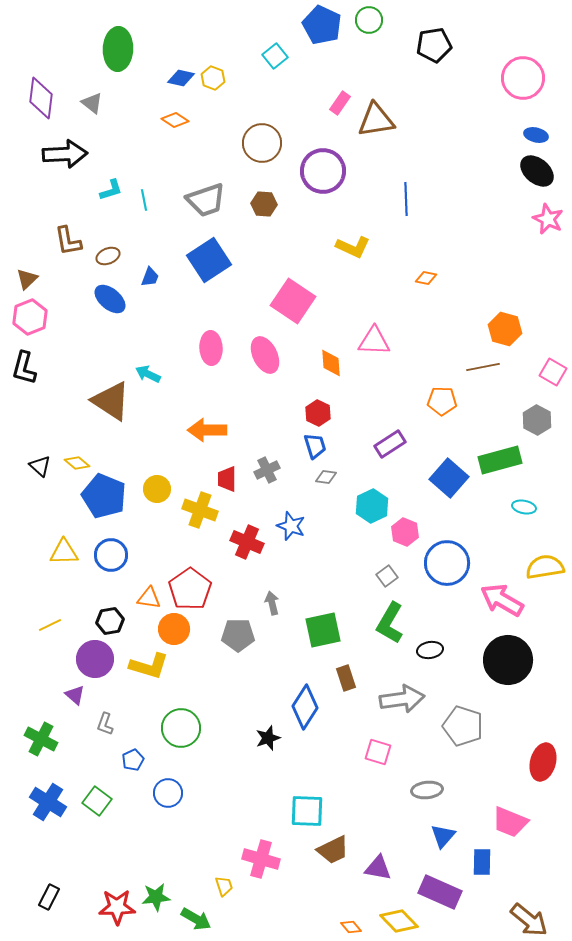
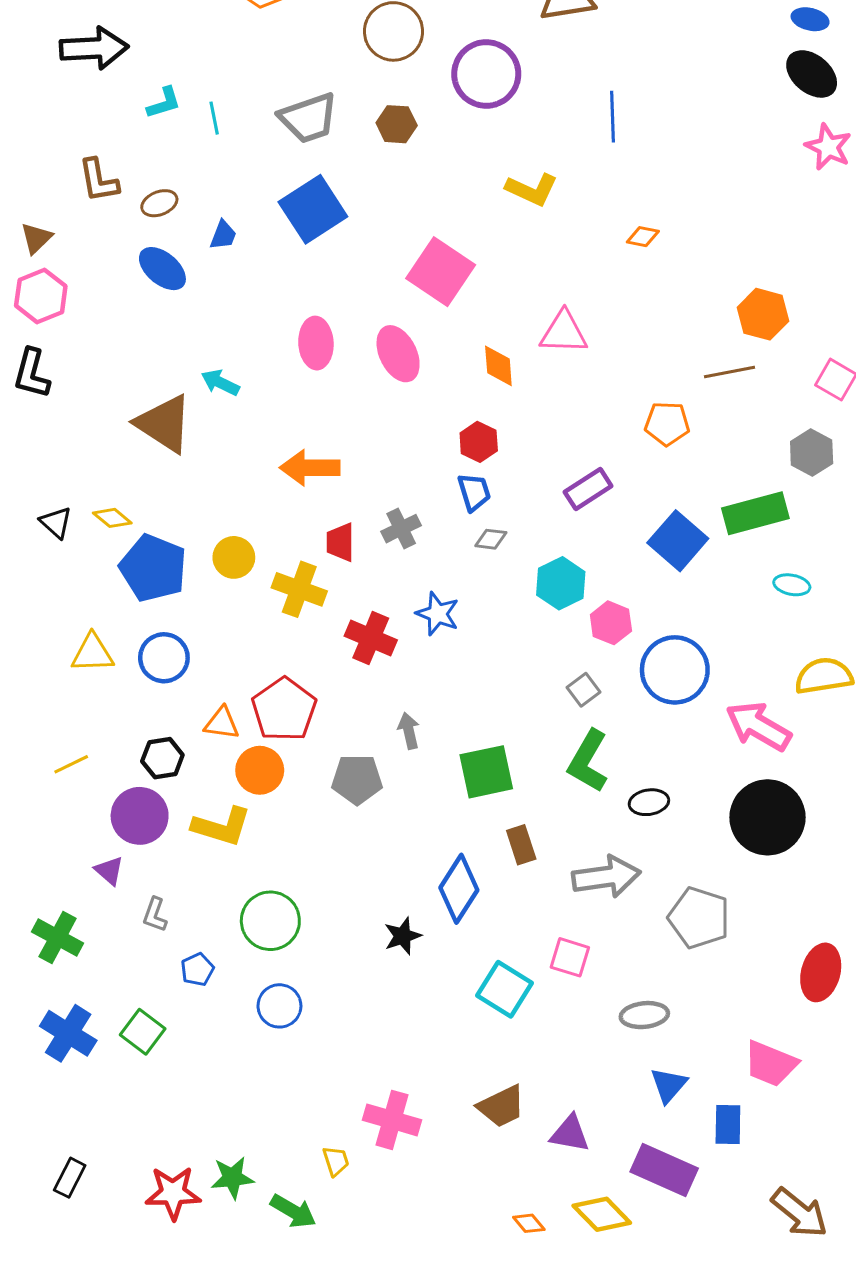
blue circle: (168, 793) -> (279, 1006), moved
cyan square: (307, 811) -> (504, 989), moved, turned 30

